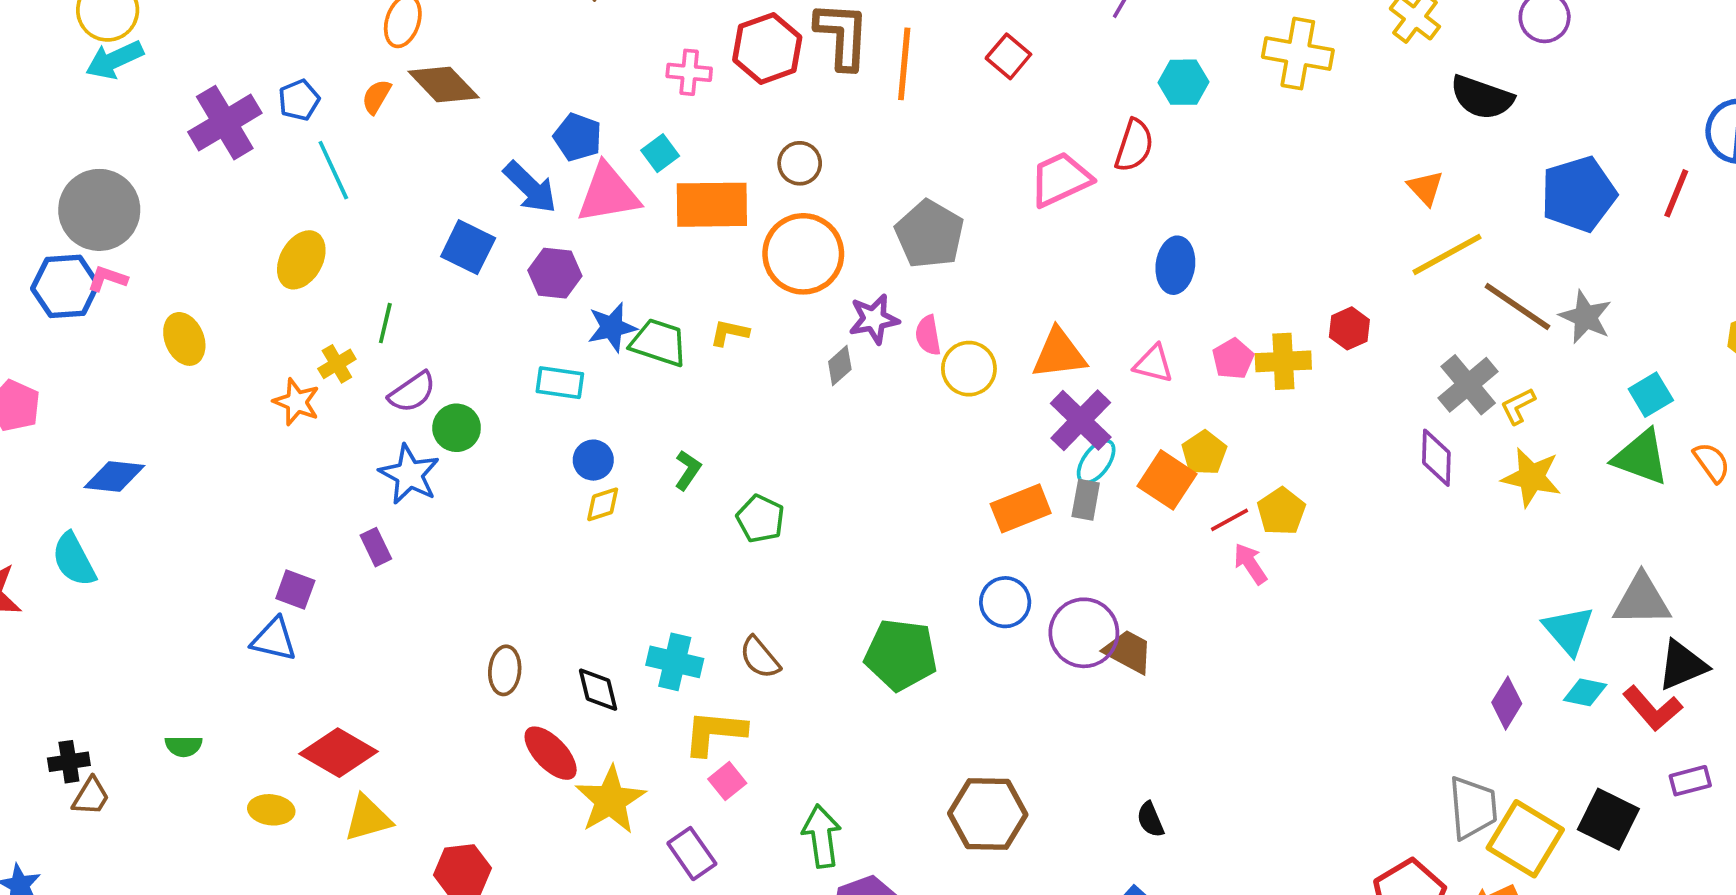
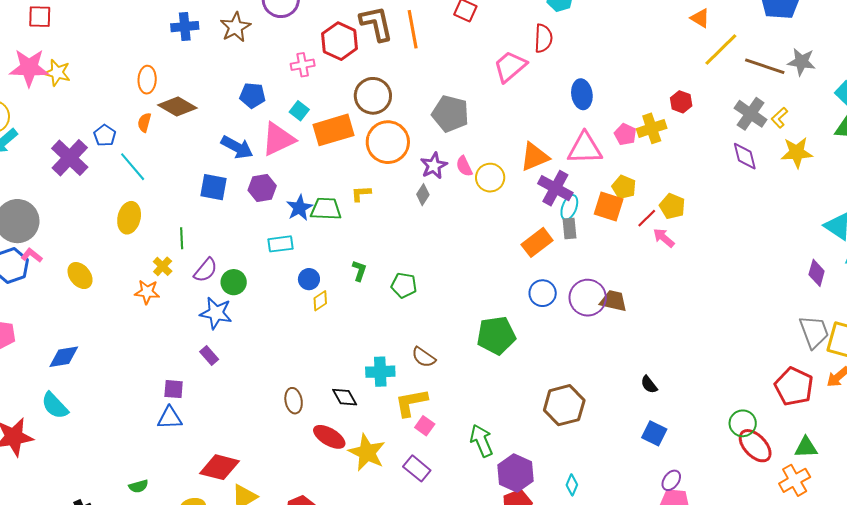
blue pentagon: (578, 137) -> (253, 95), moved
brown circle: (800, 163) -> (373, 96), size x1.6
pink L-shape: (107, 279) -> (32, 255), turned 35
pink triangle: (1154, 364) -> (585, 148), size x1.6

